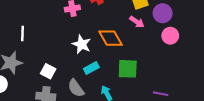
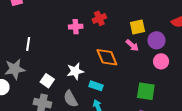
white star: (82, 44) -> (75, 71), moved, turned 30
cyan rectangle: (91, 68) -> (96, 86), moved, turned 40
green square: (128, 69) -> (146, 91), moved

